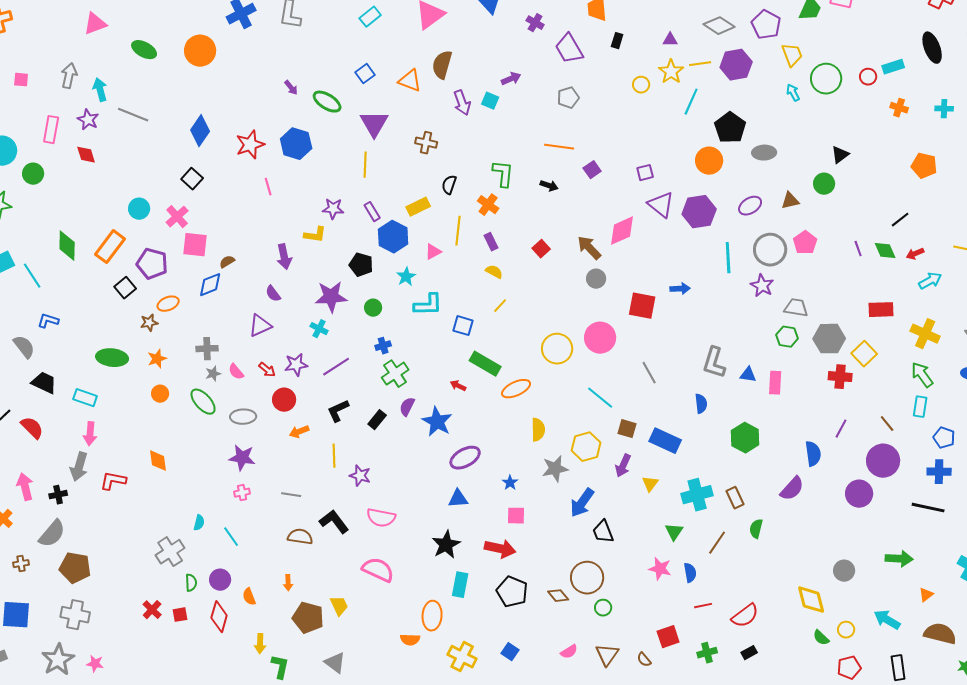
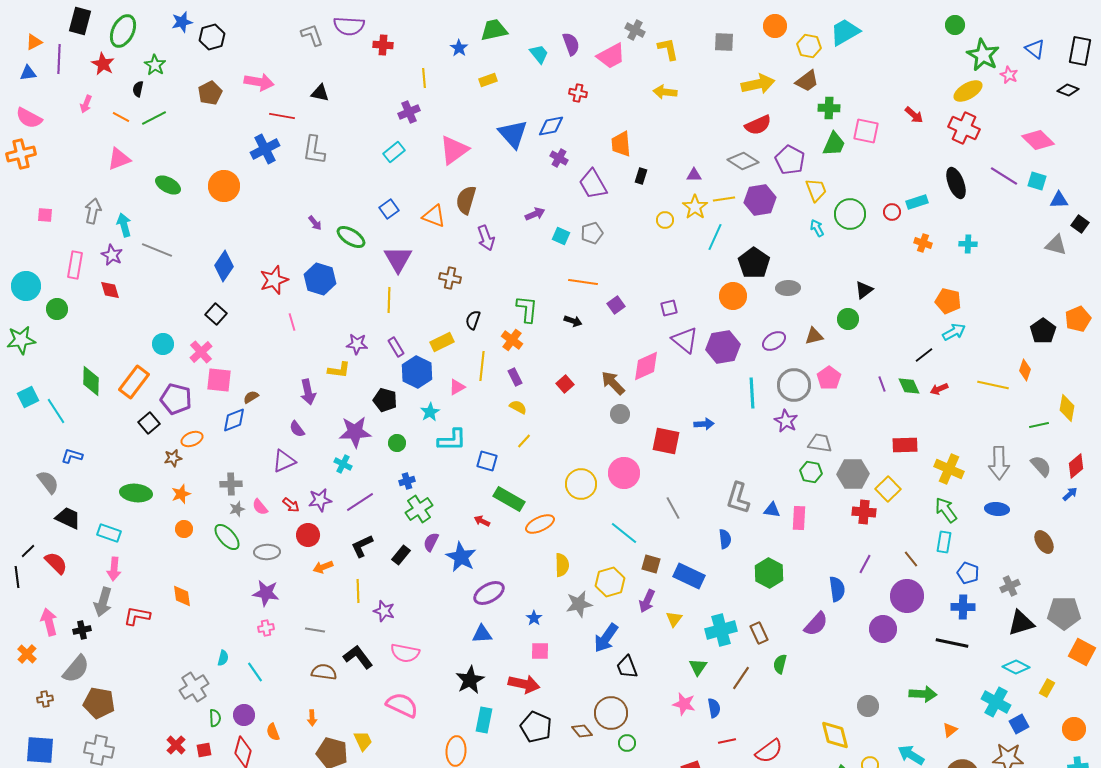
cyan square: (490, 101) -> (561, 236), moved
cyan arrow: (930, 281) -> (954, 332), moved

